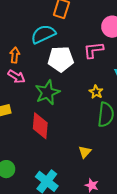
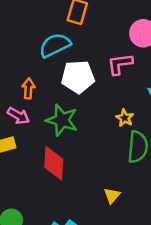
orange arrow: (15, 55) -> (28, 89), moved
pink arrow: (16, 77) -> (18, 116), moved
green star: (47, 92) -> (62, 120), turned -30

